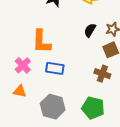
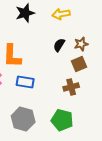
brown cross: (102, 74) -> (71, 87), turned -35

